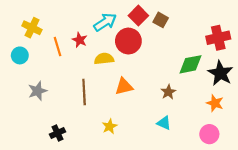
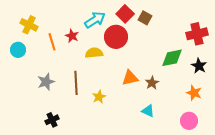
black star: (220, 73) -> (199, 66), size x0.7
orange triangle: (124, 86) -> (130, 78), moved
gray star: (38, 91) -> (46, 82), moved
yellow star: (110, 126) -> (99, 97), moved

